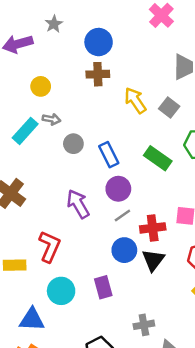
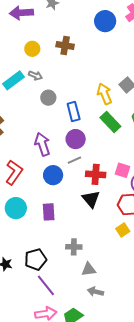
blue circle: (99, 42) -> (105, 21), moved
brown cross: (98, 74) -> (65, 46), moved
yellow arrow: (135, 100) -> (104, 94), moved
blue circle: (124, 250) -> (53, 175), moved
black triangle: (153, 260) -> (91, 199), turned -30

